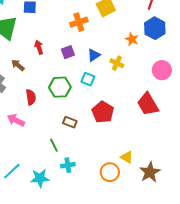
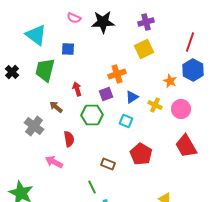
orange cross: (79, 22) -> (117, 74), moved
pink circle: (162, 70) -> (181, 109), moved
green hexagon: (60, 87) -> (92, 115), moved

